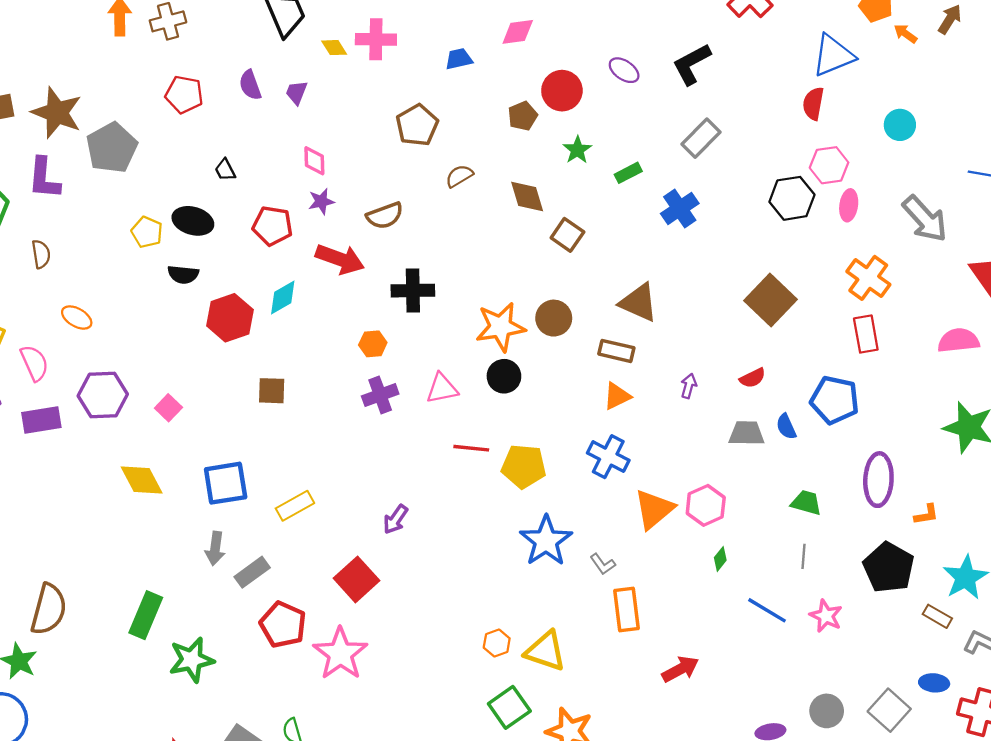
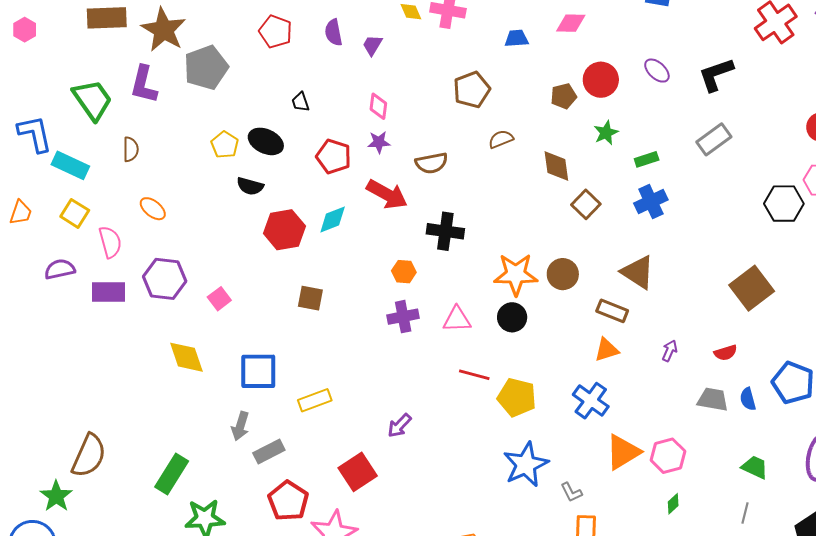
blue cross: (680, 208) -> (651, 201), moved

